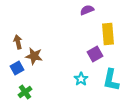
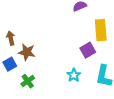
green cross: (25, 92) -> (28, 81), moved

